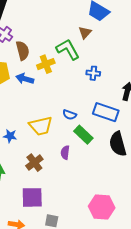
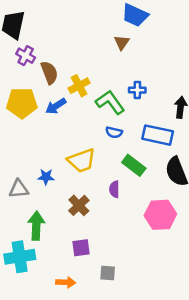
green L-shape: (68, 49) -> (110, 102), moved
blue arrow: (25, 79) -> (56, 106), turned -42
blue semicircle: (70, 115) -> (114, 132), moved
purple square: (32, 197) -> (81, 248), size x0.7
pink hexagon: (102, 207) -> (160, 215), moved

